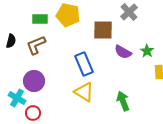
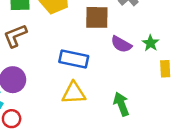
blue rectangle: (84, 64) -> (74, 59), turned -55
yellow triangle: (84, 92) -> (74, 93), turned -35

